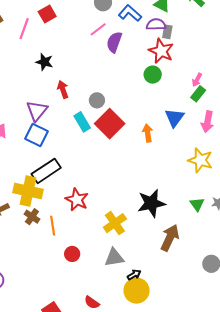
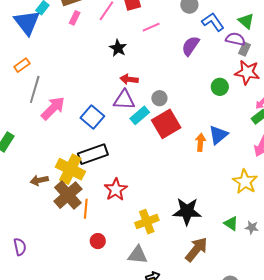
pink line: (98, 29) -> (151, 27), moved
red star: (161, 51) -> (247, 72), moved, turned -30
red arrow: (63, 89) -> (129, 79), turned -78
purple triangle: (37, 111) -> (124, 100), moved, turned 40
blue triangle: (175, 118) -> (218, 135), moved
cyan rectangle: (82, 122) -> (140, 115), turned 66
green triangle: (197, 204) -> (231, 223), turned -35
brown cross: (32, 217) -> (68, 195), size x1.8

